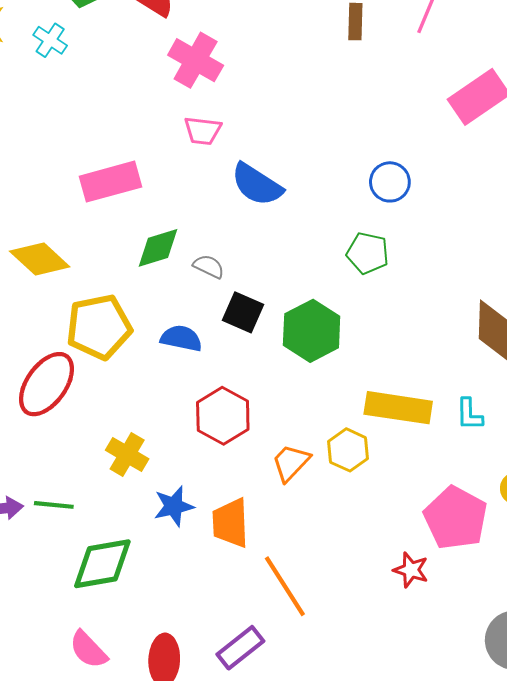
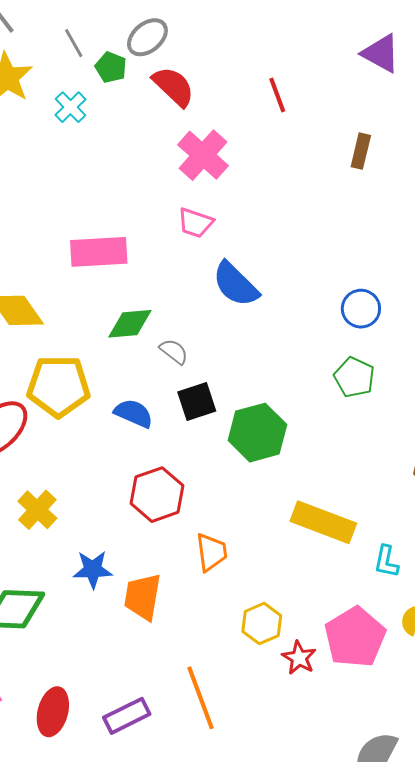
green pentagon: (368, 253) -> (354, 377), moved
black square: (243, 312) -> (197, 401), turned 36
cyan L-shape: (469, 414) -> (386, 562), moved
yellow hexagon: (348, 450) -> (262, 624), moved
yellow cross: (127, 455) -> (37, 510), moved
orange trapezoid: (291, 463) -> (211, 552), turned 117
red star: (411, 570) -> (299, 658), moved
orange line: (285, 586) -> (201, 698), moved

